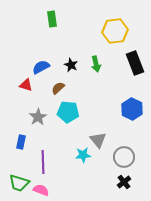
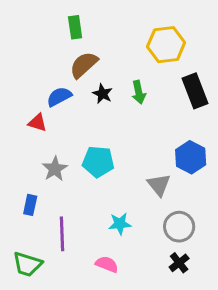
brown semicircle: (58, 88) -> (84, 65), moved, size x1.5
gray triangle: (98, 140) -> (159, 185), moved
pink semicircle: (41, 190) -> (107, 264), moved

